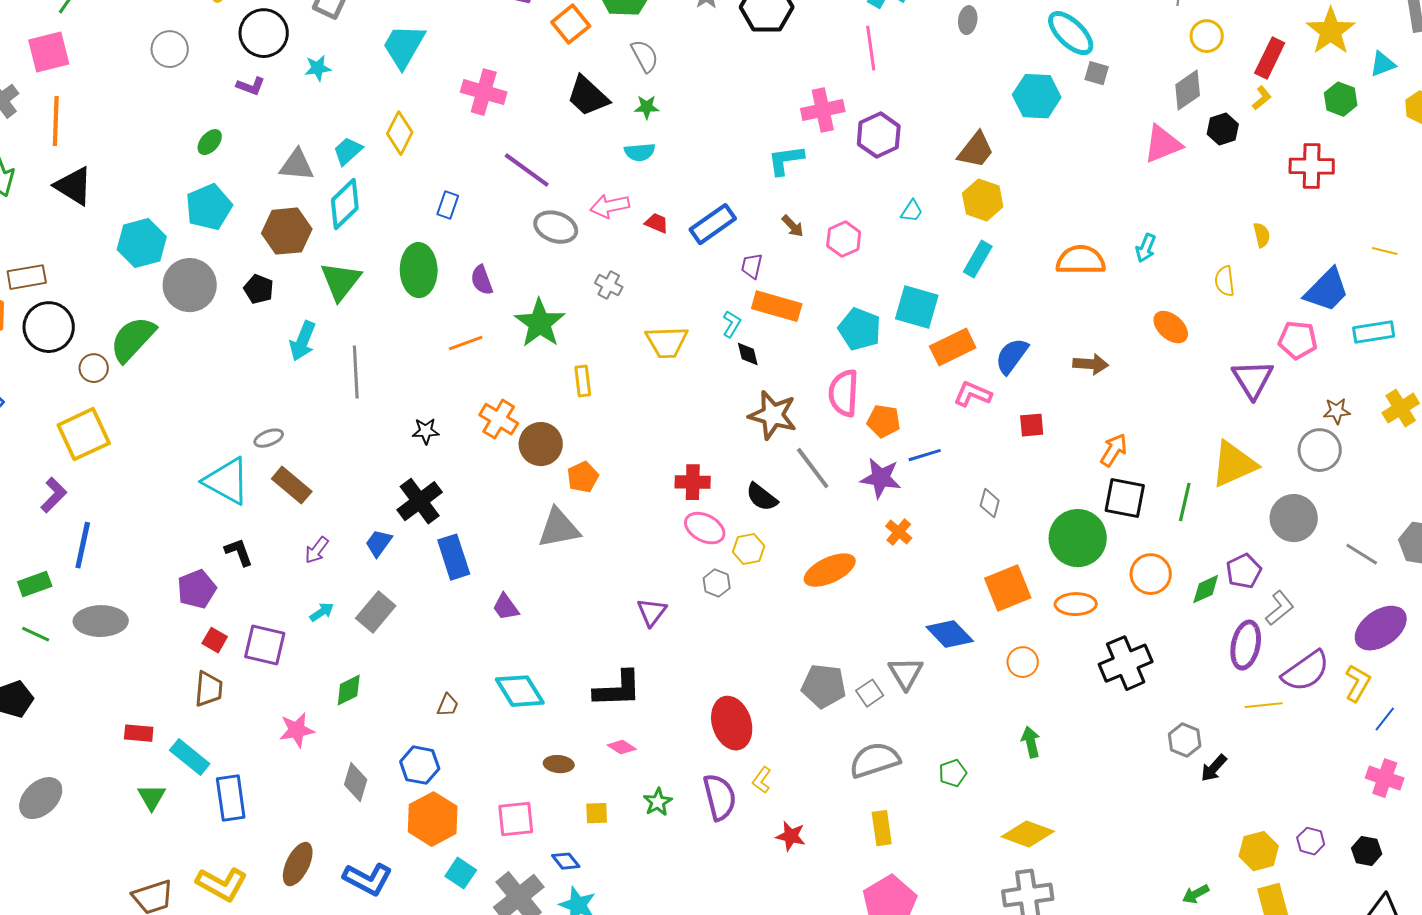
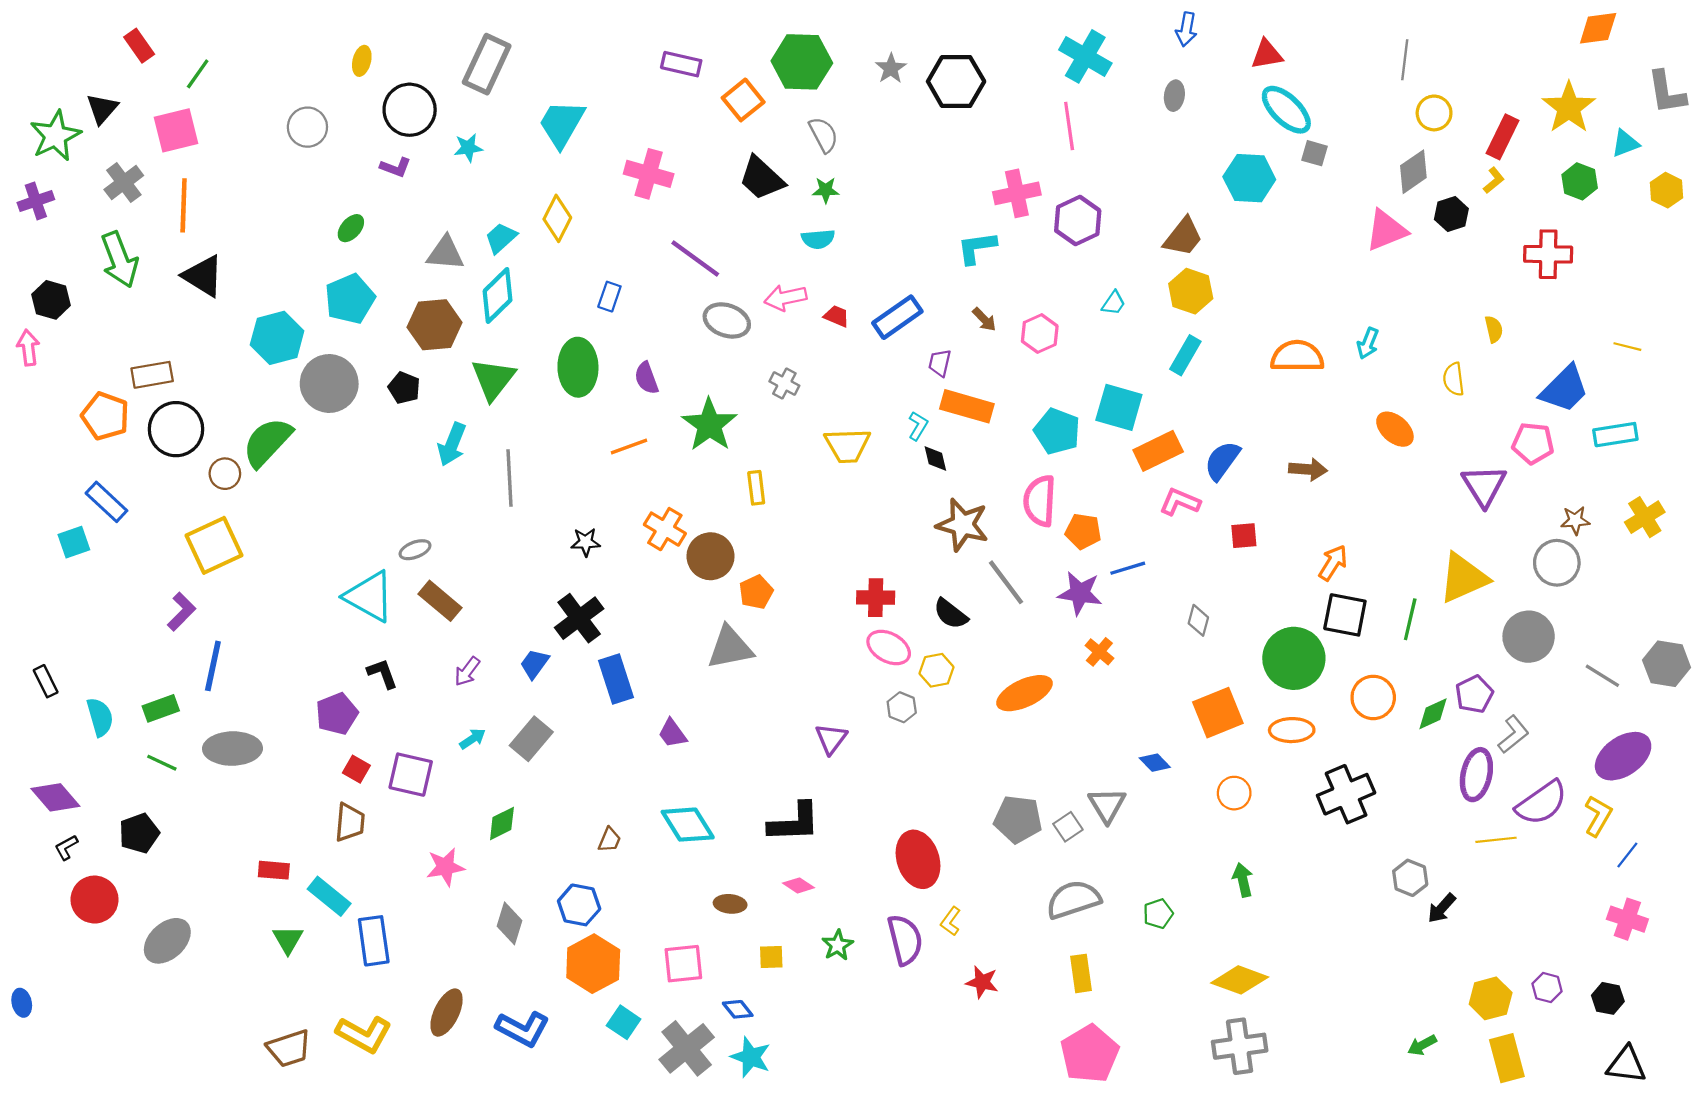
blue diamond: (950, 634) -> (1155, 763), size x0.6

